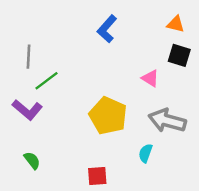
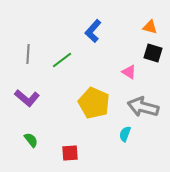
green line: (47, 81) -> (62, 60), moved
red square: (97, 176) -> (70, 153), moved

